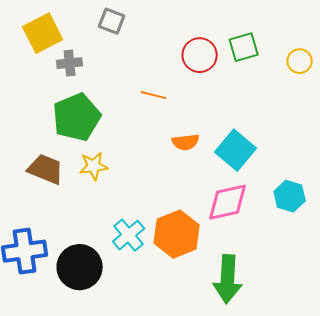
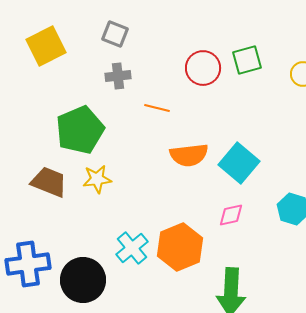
gray cross: (70, 63) -> (118, 76), moved
orange semicircle: (186, 142) -> (189, 155), size x1.4
pink diamond: (228, 202) -> (231, 215), size x0.6

